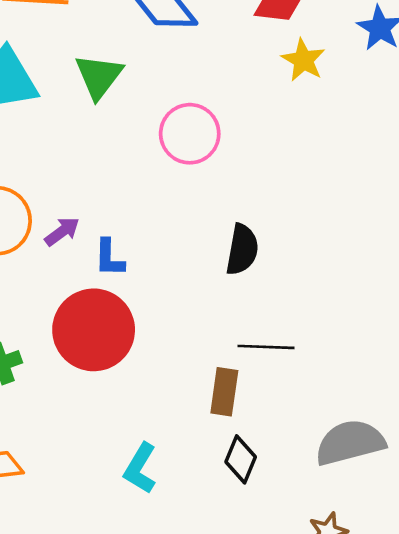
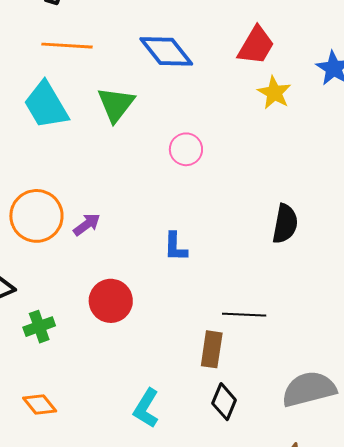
pink circle: (190, 134) -> (186, 149), size x0.7
black semicircle: (242, 250) -> (285, 224), moved
blue L-shape: (109, 258) -> (175, 247), moved
red circle: (94, 330) -> (111, 301), size x0.7

